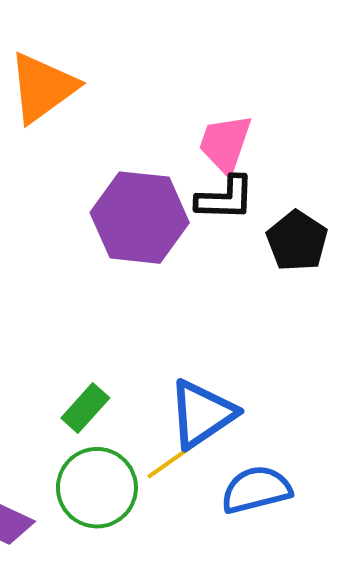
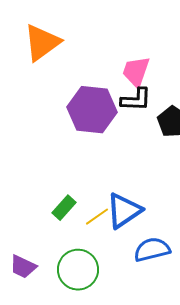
yellow line: (169, 462) -> (97, 217), moved
green circle: (97, 488) -> (78, 270), moved

